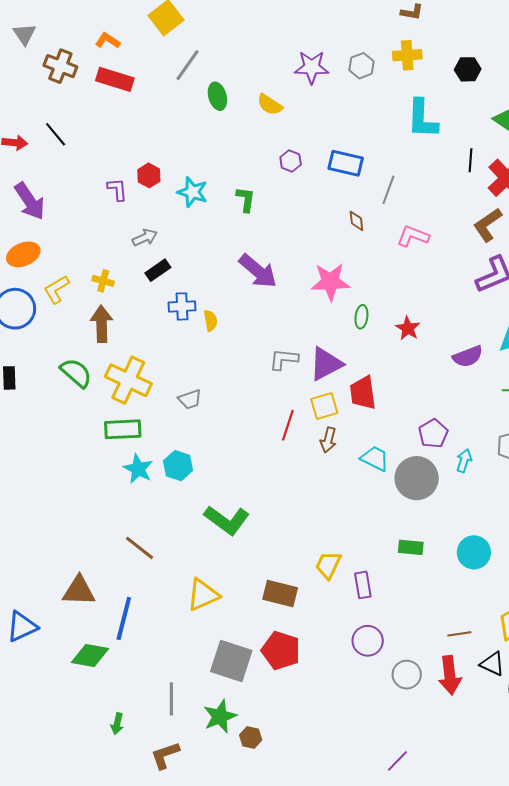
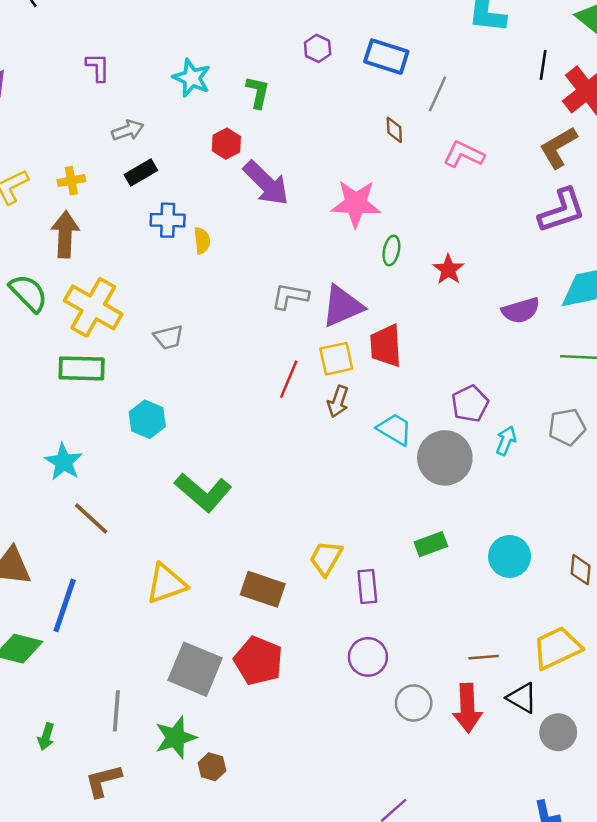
red hexagon: (149, 175) -> (226, 144), moved
yellow cross: (103, 281) -> (71, 181), turned -30
cyan star: (138, 469) -> (64, 462), moved
green rectangle: (411, 547) -> (431, 544), turned -30

